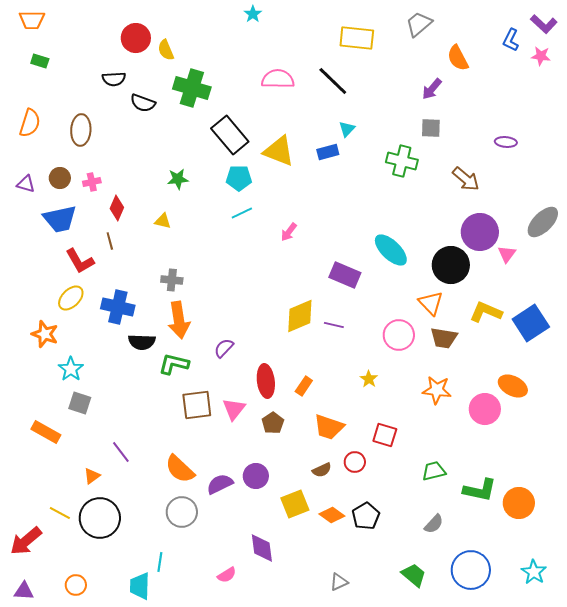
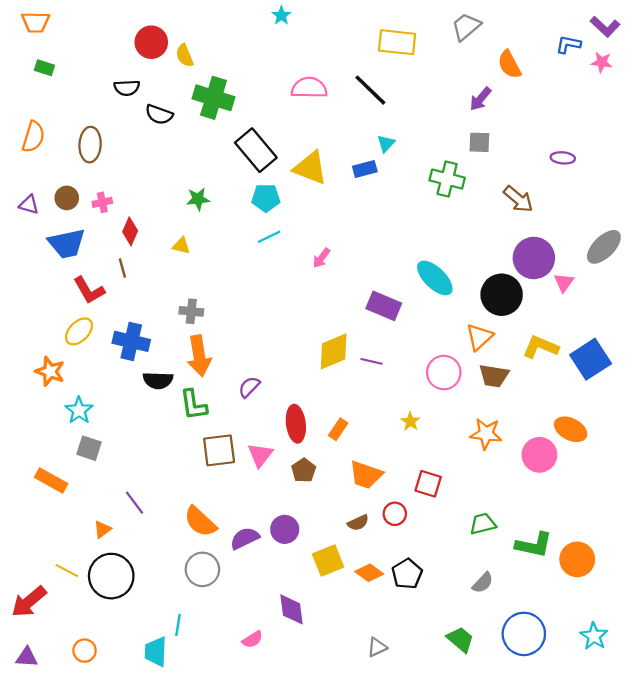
blue L-shape: (511, 40) -> (568, 44), turned 75
orange triangle: (431, 303) -> (479, 337), turned 32
green L-shape: (174, 364) -> (194, 405), turned -112

